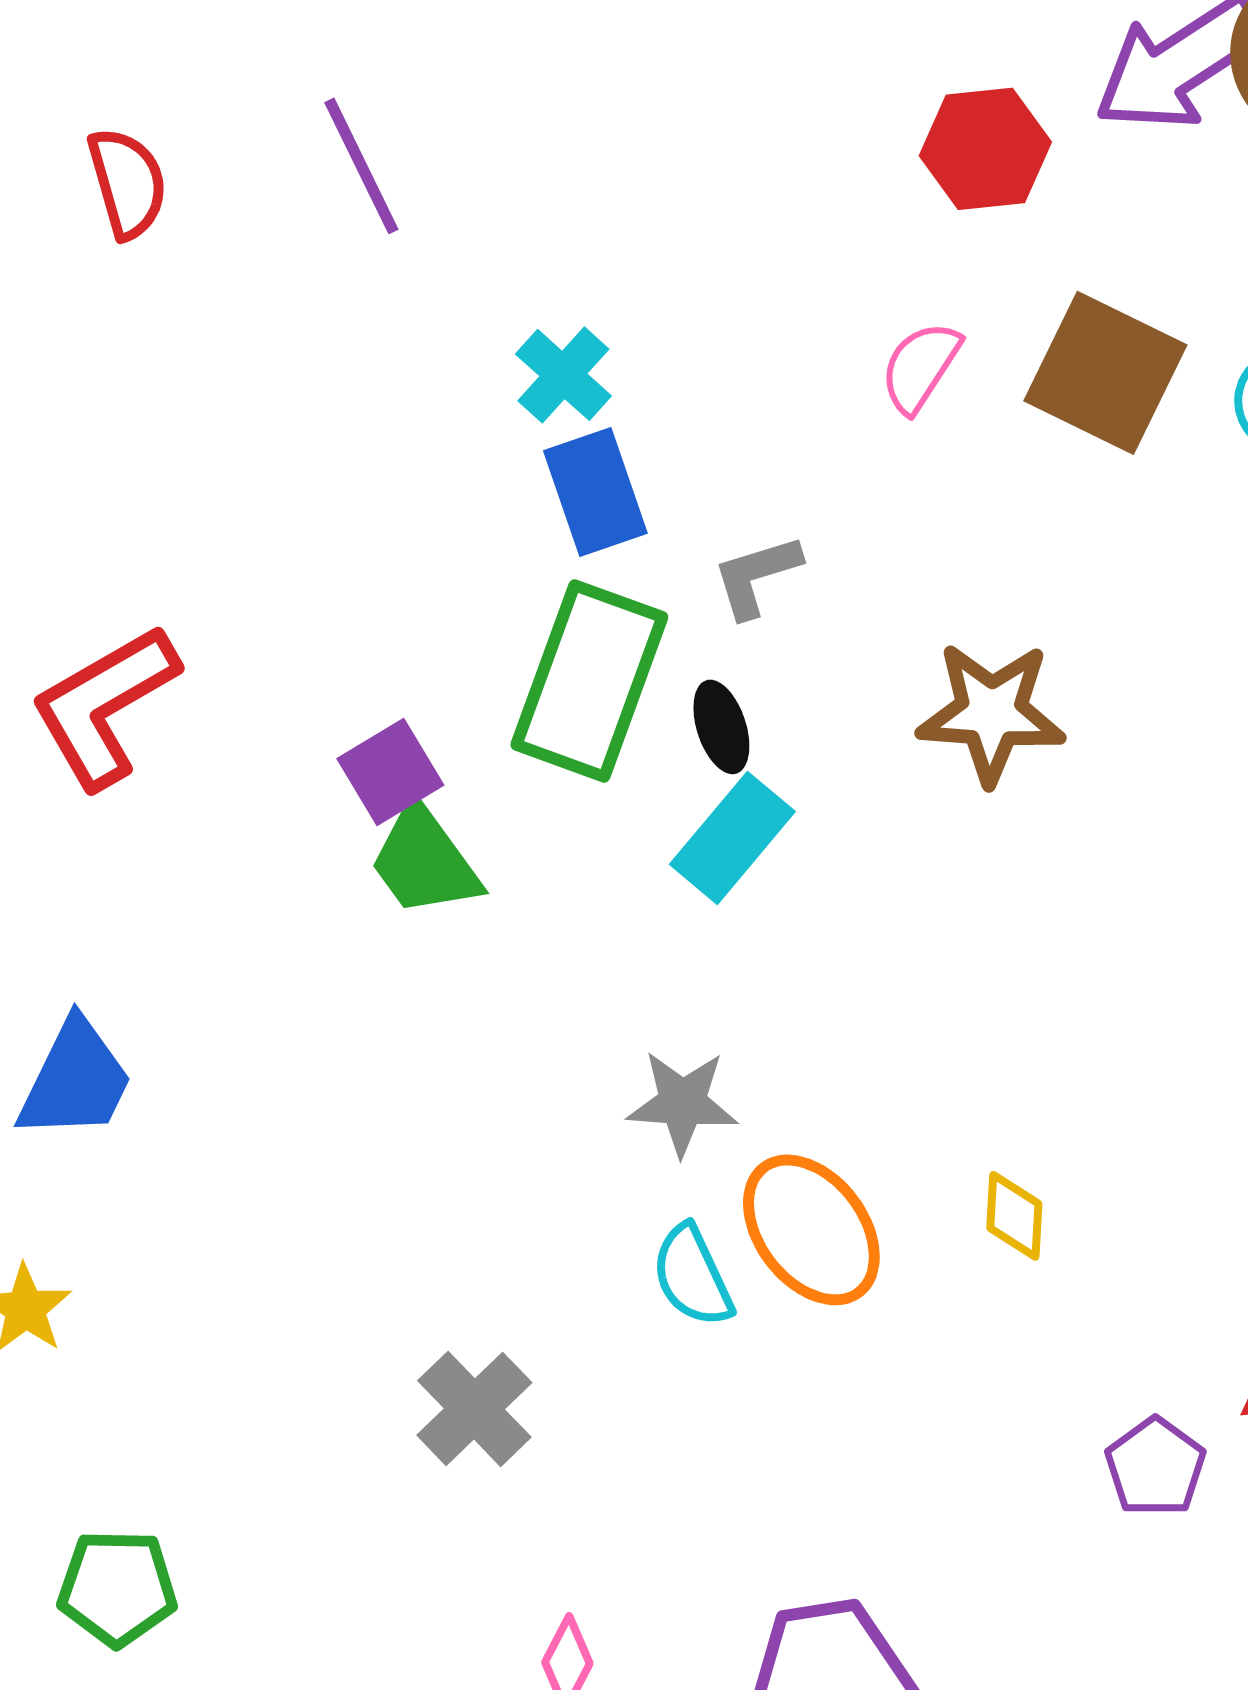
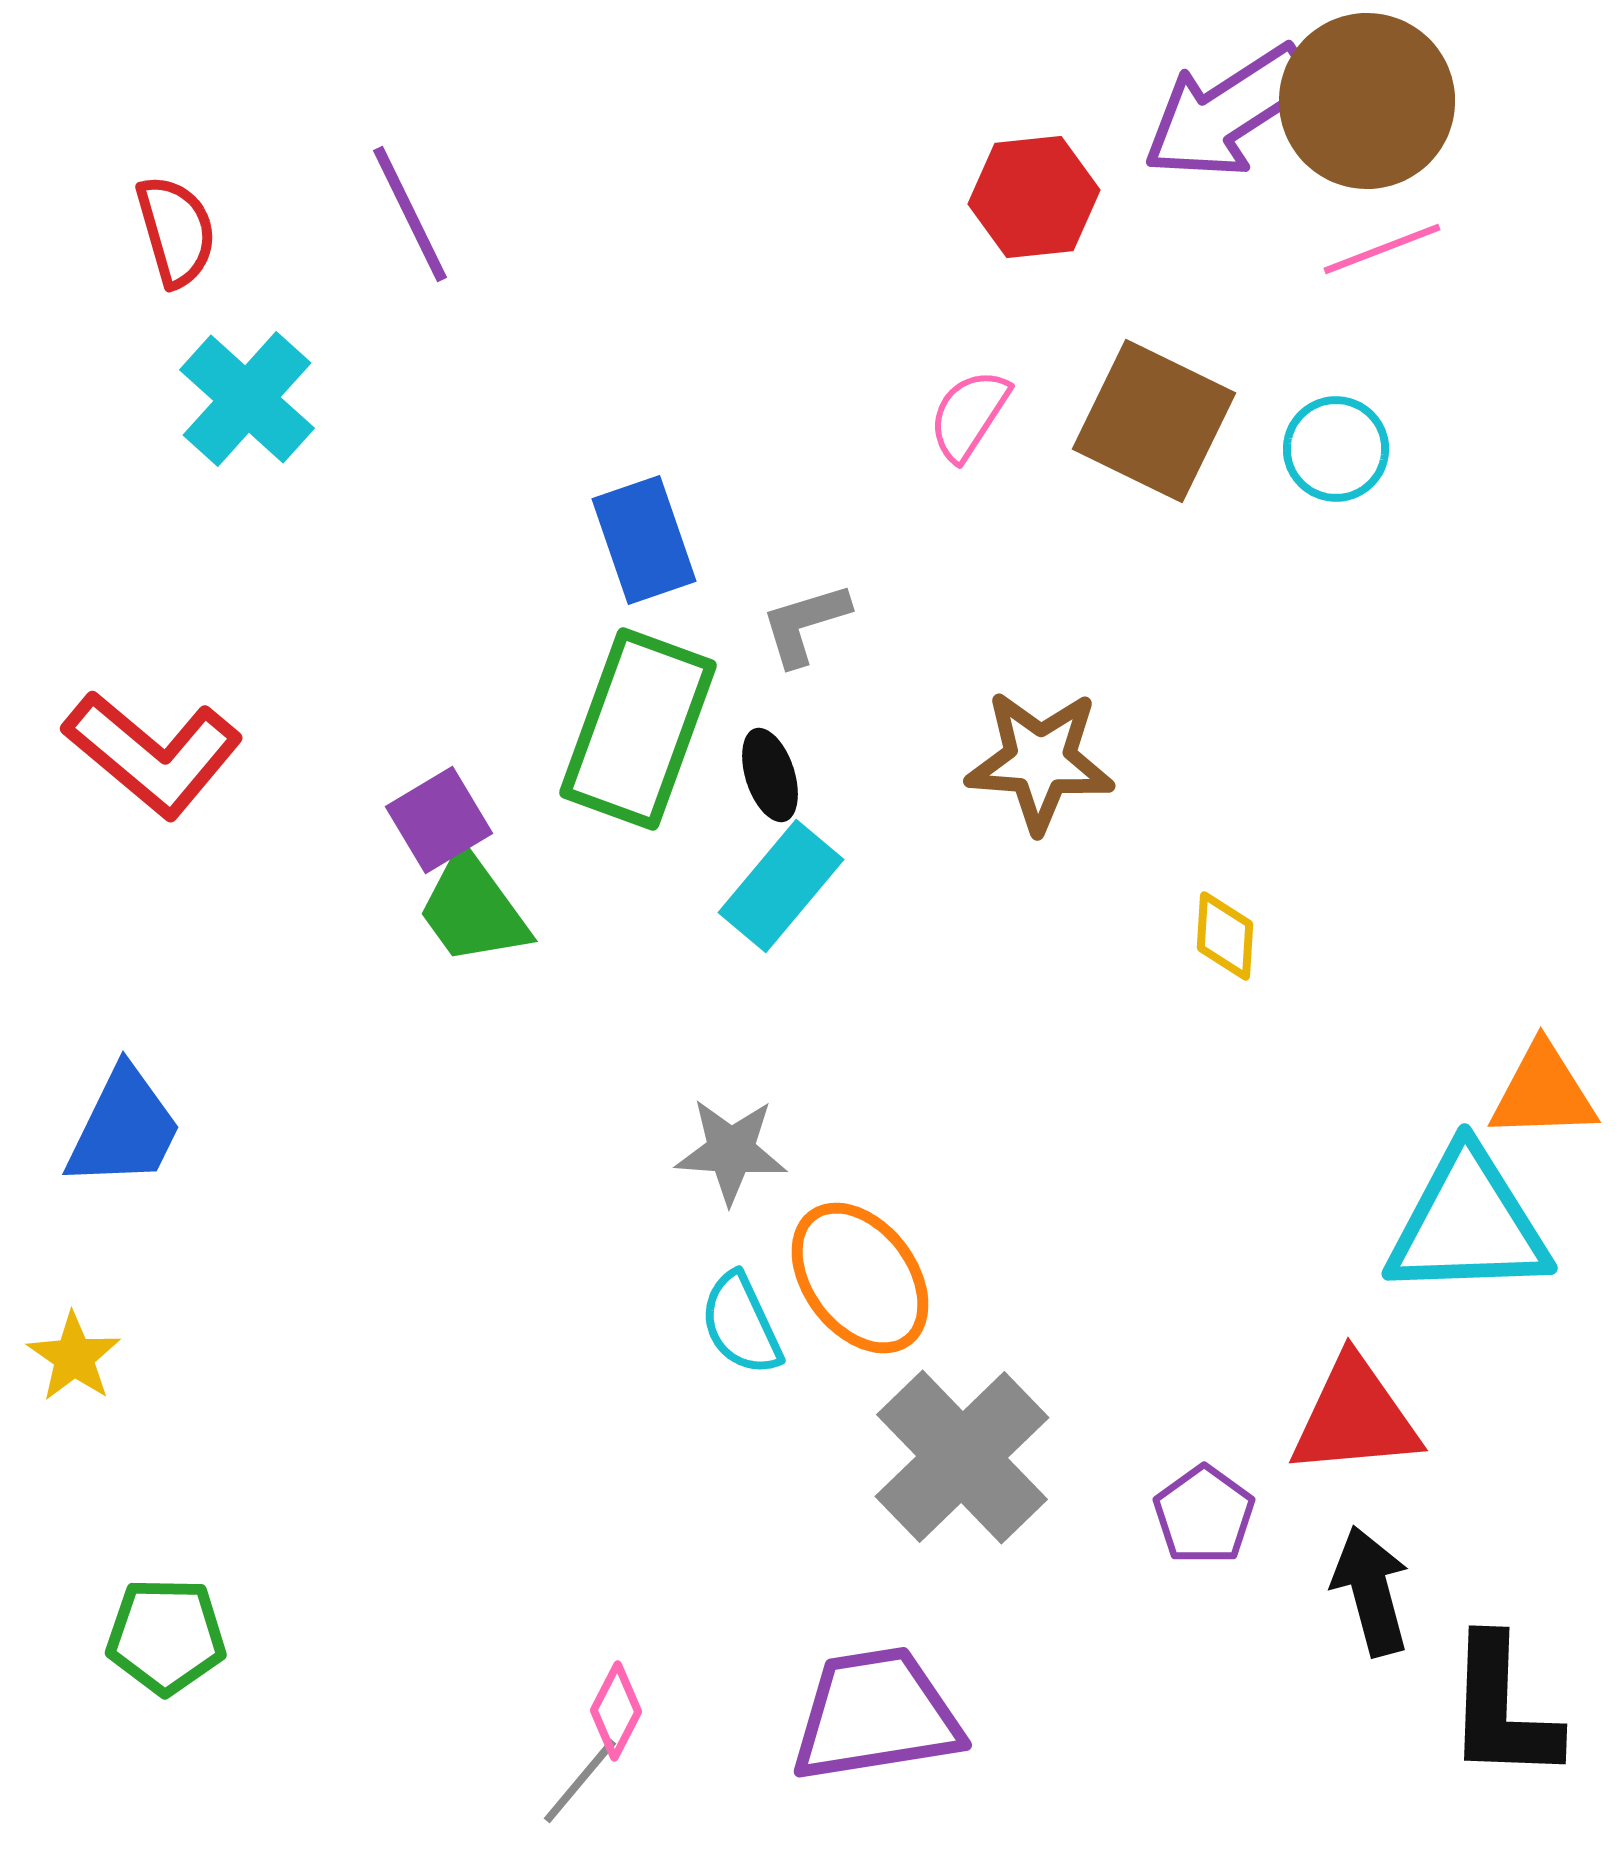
cyan cross: (563, 375) -> (247, 399), moved, size x1.4
red L-shape: (104, 706) -> (153, 754), turned -110
yellow diamond: (1014, 1216) -> (1225, 936), moved
gray cross: (474, 1409) -> (962, 1457), moved, size x1.5

